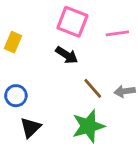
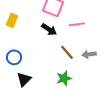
pink line: (117, 33) -> (77, 24), moved
green star: (88, 126) -> (64, 78), size x0.7

